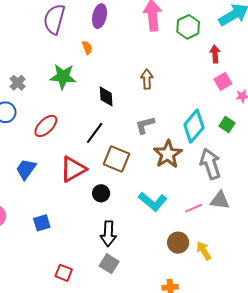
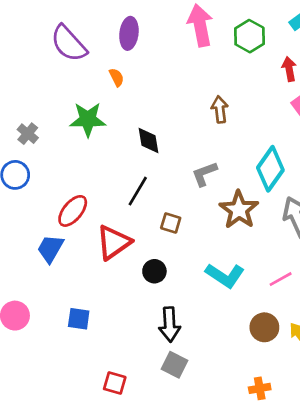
purple semicircle: (54, 19) -> (69, 43), turned -52
brown arrow: (147, 79) -> (220, 109), moved
red ellipse: (46, 126) -> (73, 211), moved
brown square: (117, 159) -> (171, 223), size x0.6
blue square: (42, 223) -> (79, 319), turned 30

